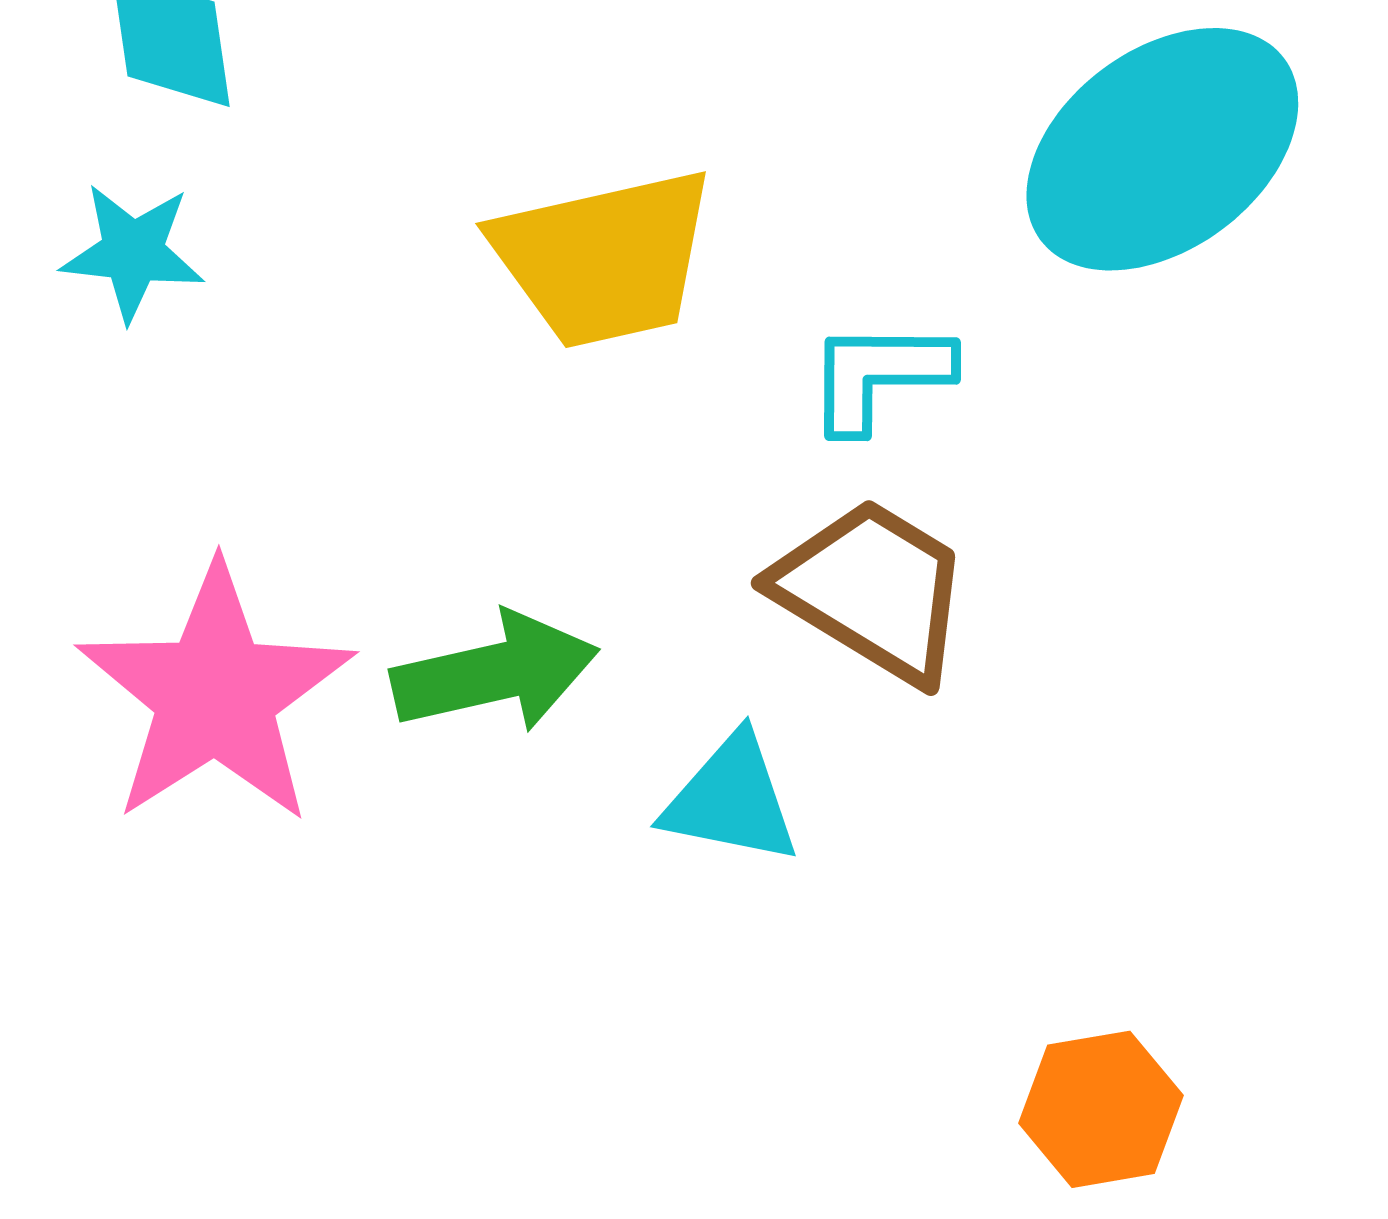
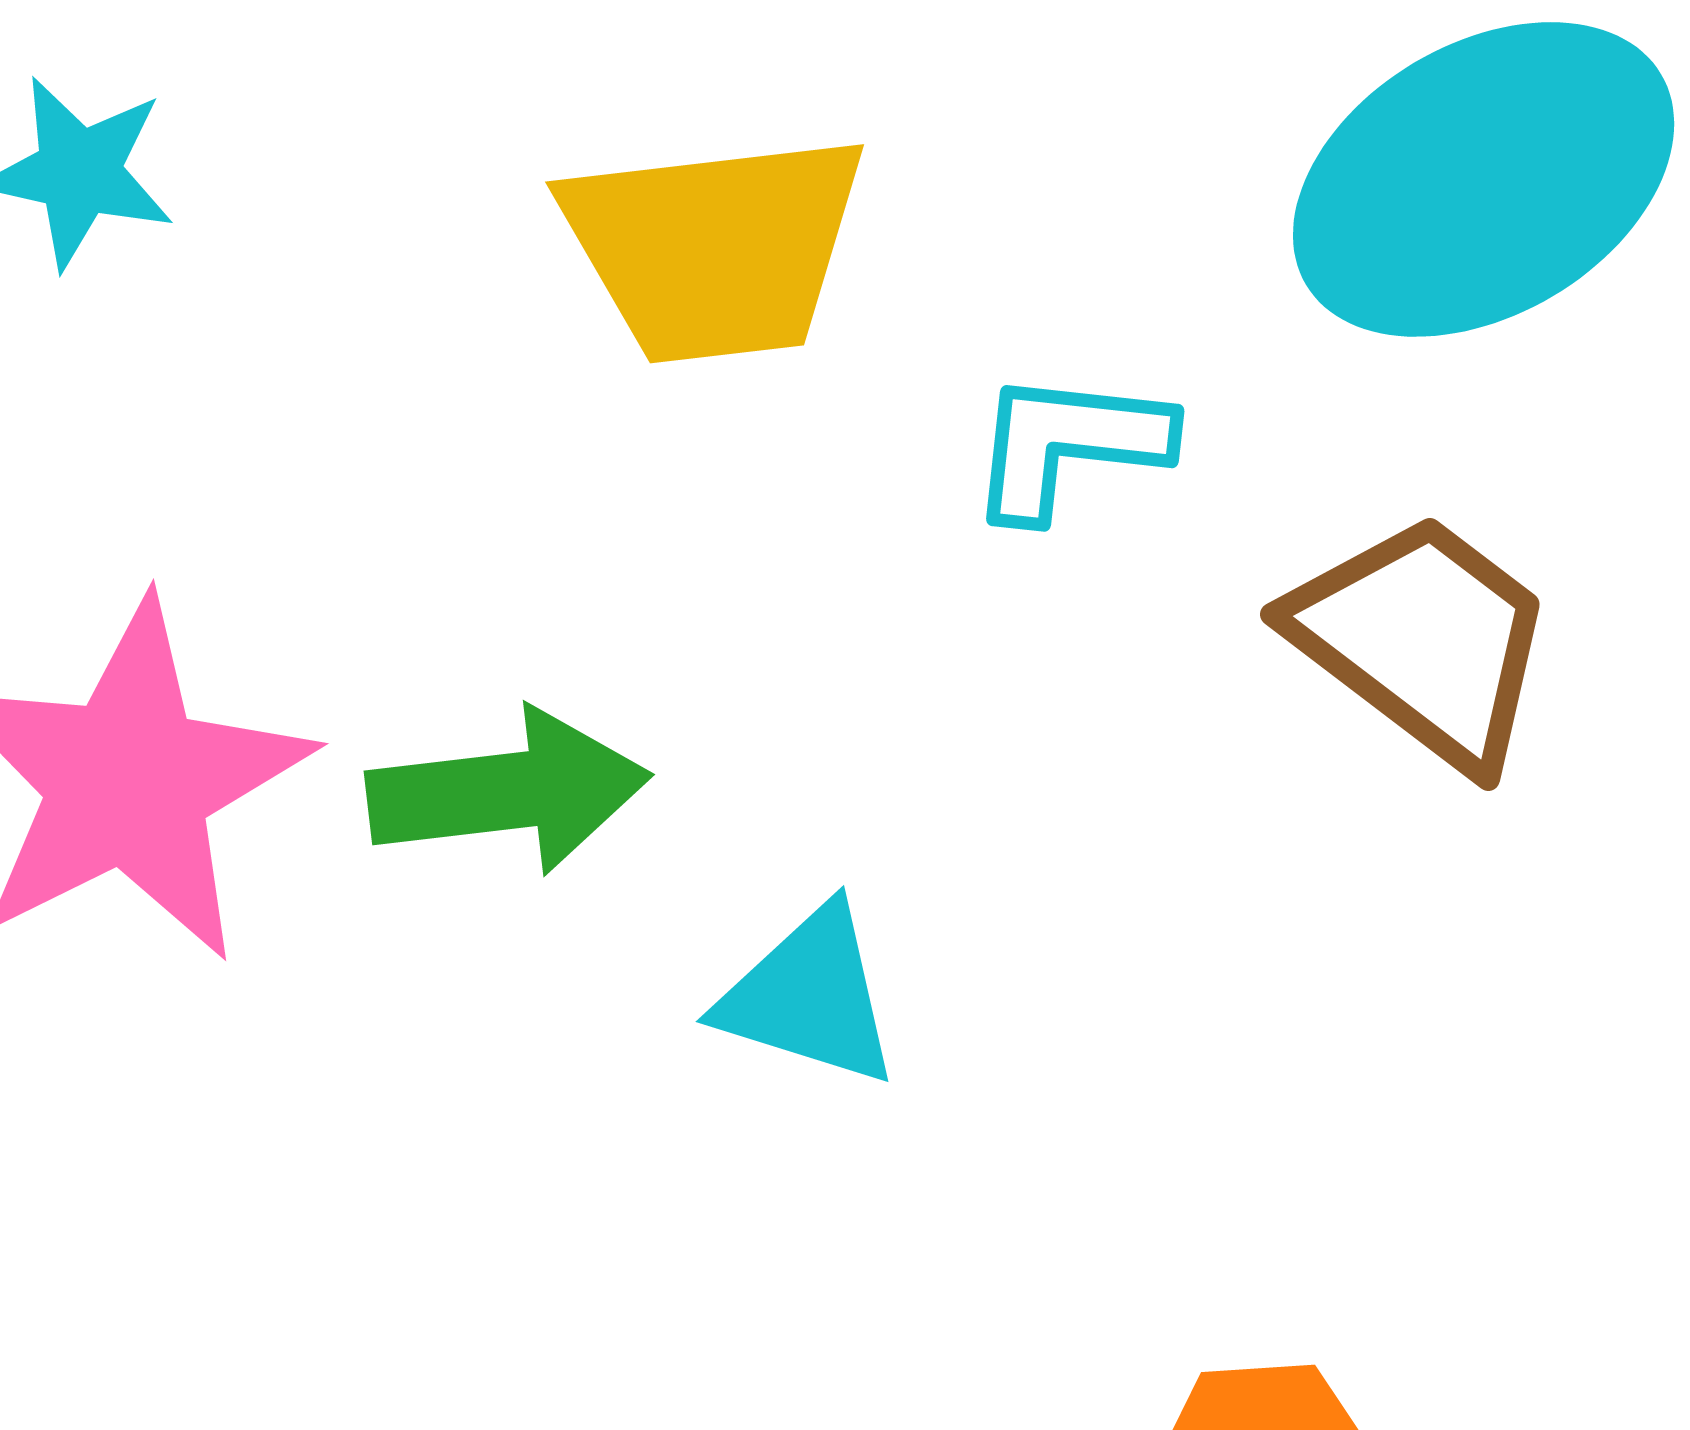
brown trapezoid: (872, 590) -> (1423, 640), moved

